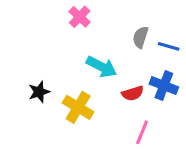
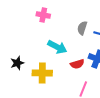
pink cross: (80, 17) -> (43, 15), turned -32
yellow cross: (78, 107) -> (42, 73), turned -30

